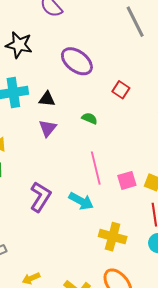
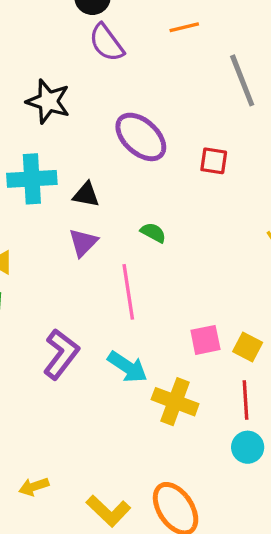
red square: (121, 90) -> (214, 161), moved, turned -30
pink line: (96, 168) -> (128, 292), moved
yellow cross: (113, 237) -> (175, 402), moved

